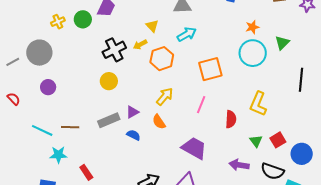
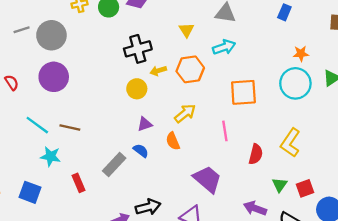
yellow arrow: (140, 45) -> (158, 71), moved
gray line: (13, 62) -> (22, 30), moved
yellow circle: (109, 81) -> (137, 89), moved
purple circle: (48, 87) -> (54, 77), size x1.6
pink line: (201, 105) -> (225, 131), turned -42
gray rectangle: (109, 120) -> (114, 164), moved, turned -35

